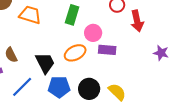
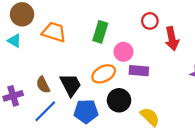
brown semicircle: (11, 55) -> (43, 85), moved
black circle: (89, 89) -> (119, 100), moved

